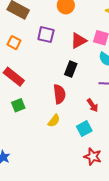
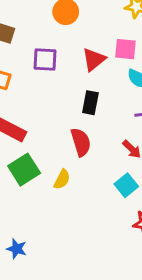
green square: (18, 105) -> (24, 170), size x1.5
yellow semicircle: (54, 121) -> (62, 179), moved

